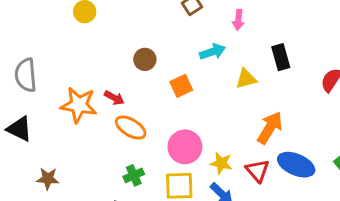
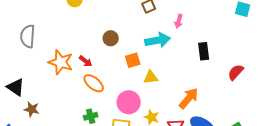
cyan arrow: (213, 52) -> (158, 40), size x1.4
yellow triangle: (246, 79) -> (151, 77), moved
black triangle: (19, 129) -> (16, 87), moved

